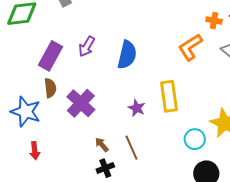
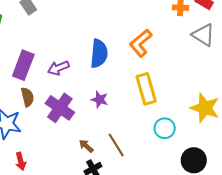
purple arrow: (87, 47) -> (58, 68), moved, turned 45
orange L-shape: (190, 47) -> (141, 43), moved
purple star: (137, 108) -> (100, 100), moved
cyan circle: (195, 139) -> (165, 128), moved

